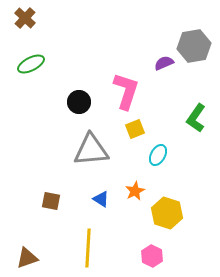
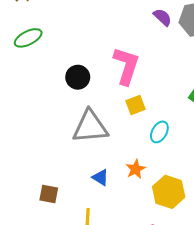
purple semicircle: (164, 63) -> (162, 17), moved, turned 66
brown square: (51, 201) -> (49, 194), moved

